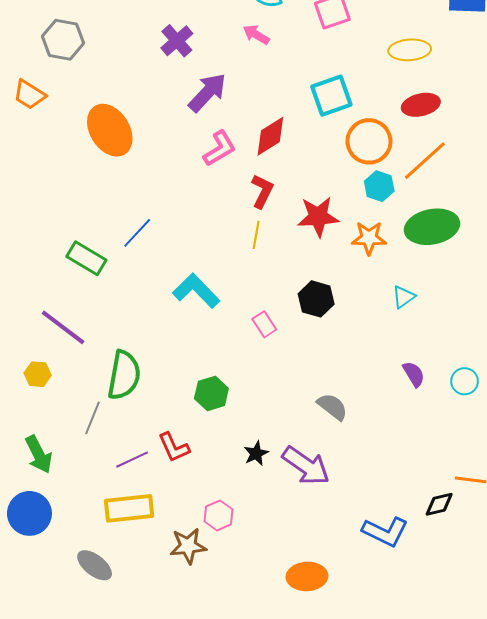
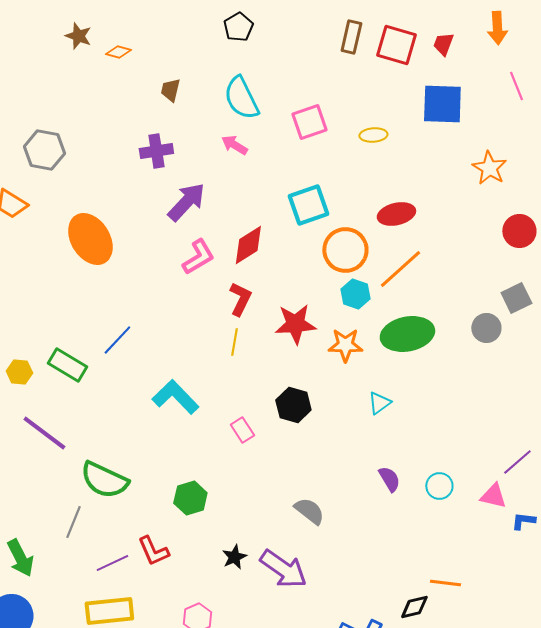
purple cross: (177, 41) -> (156, 151), turned 32
yellow ellipse: (410, 50) -> (373, 135), moved, size x0.7
yellow hexagon: (38, 374) -> (19, 372), moved
green semicircle: (124, 375) -> (104, 480), turned 105

